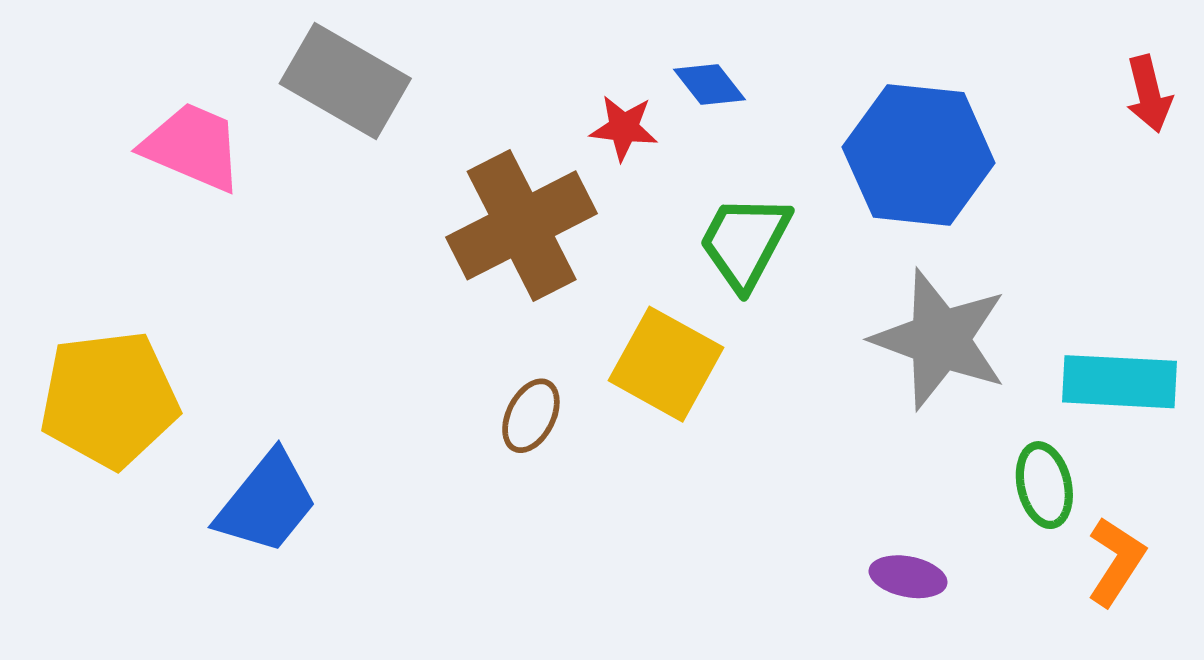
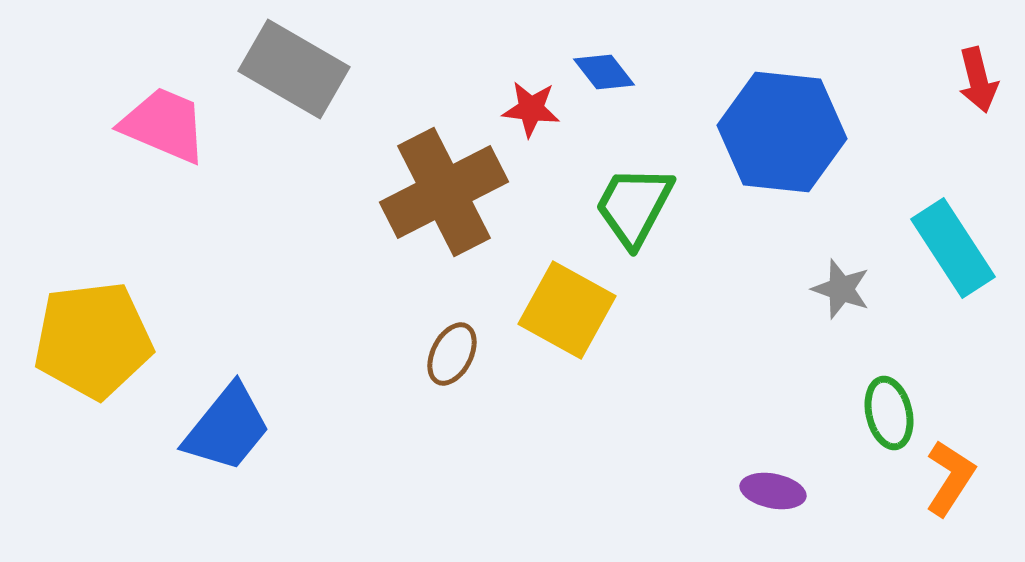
gray star: (940, 339) -> (841, 289), moved, size x0.5
cyan rectangle: (1119, 382) -> (953, 248), moved, turned 54

